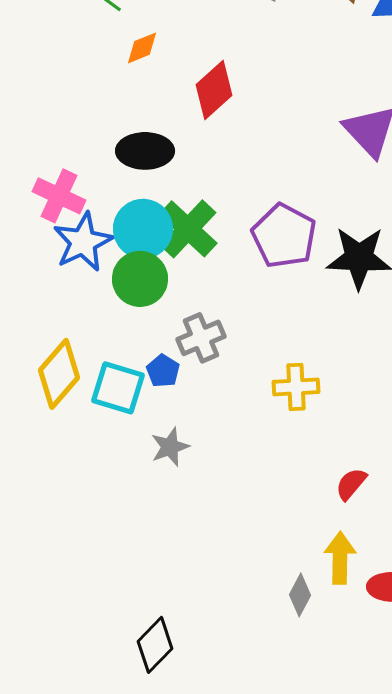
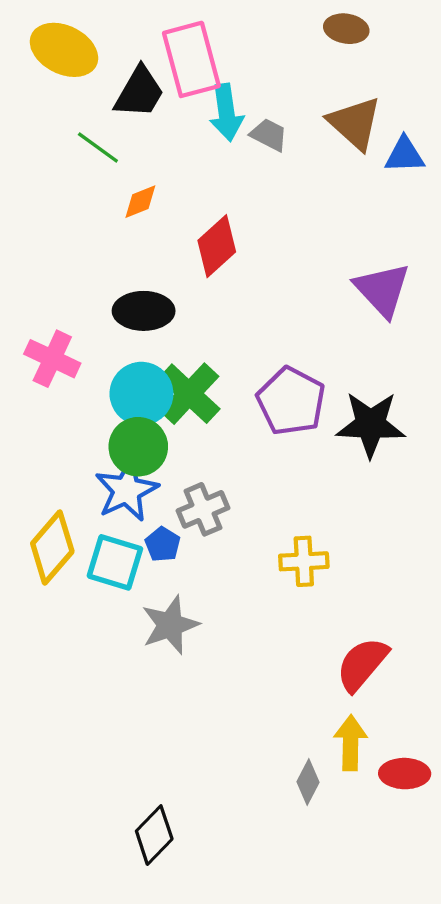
blue star: (83, 242) -> (127, 490), moved
gray star: (170, 447) -> (170, 625), size x1.4
red semicircle: (351, 484) -> (362, 664), size x1.6

